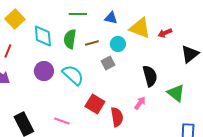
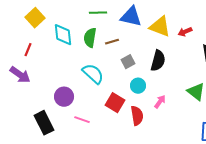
blue triangle: (111, 18) -> (131, 17), size x1.6
cyan circle: (118, 44) -> (138, 86), moved
purple circle: (44, 71) -> (64, 97), moved
black semicircle: (150, 76) -> (158, 61), moved, turned 30

